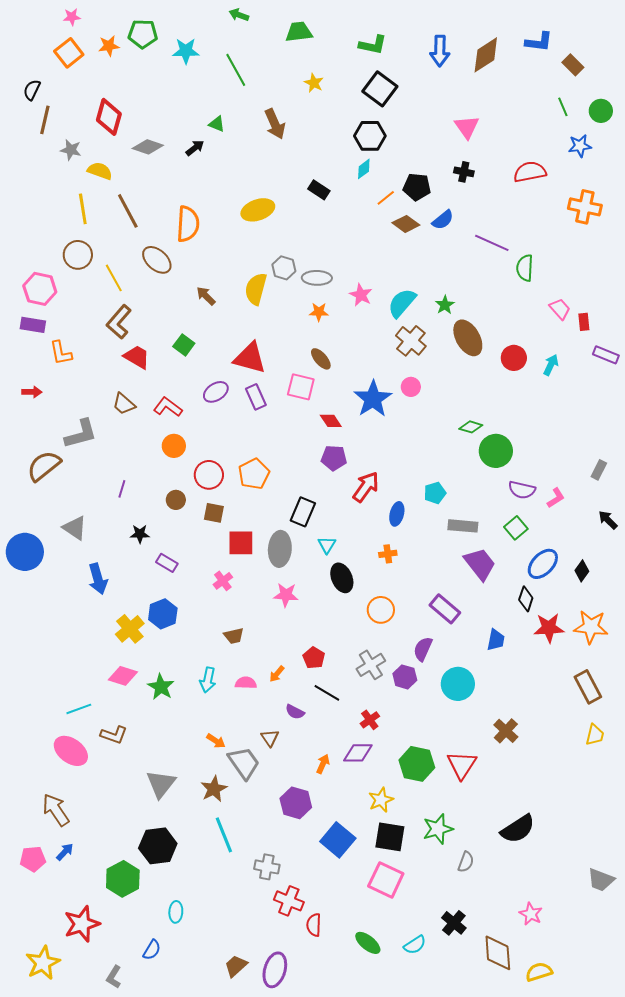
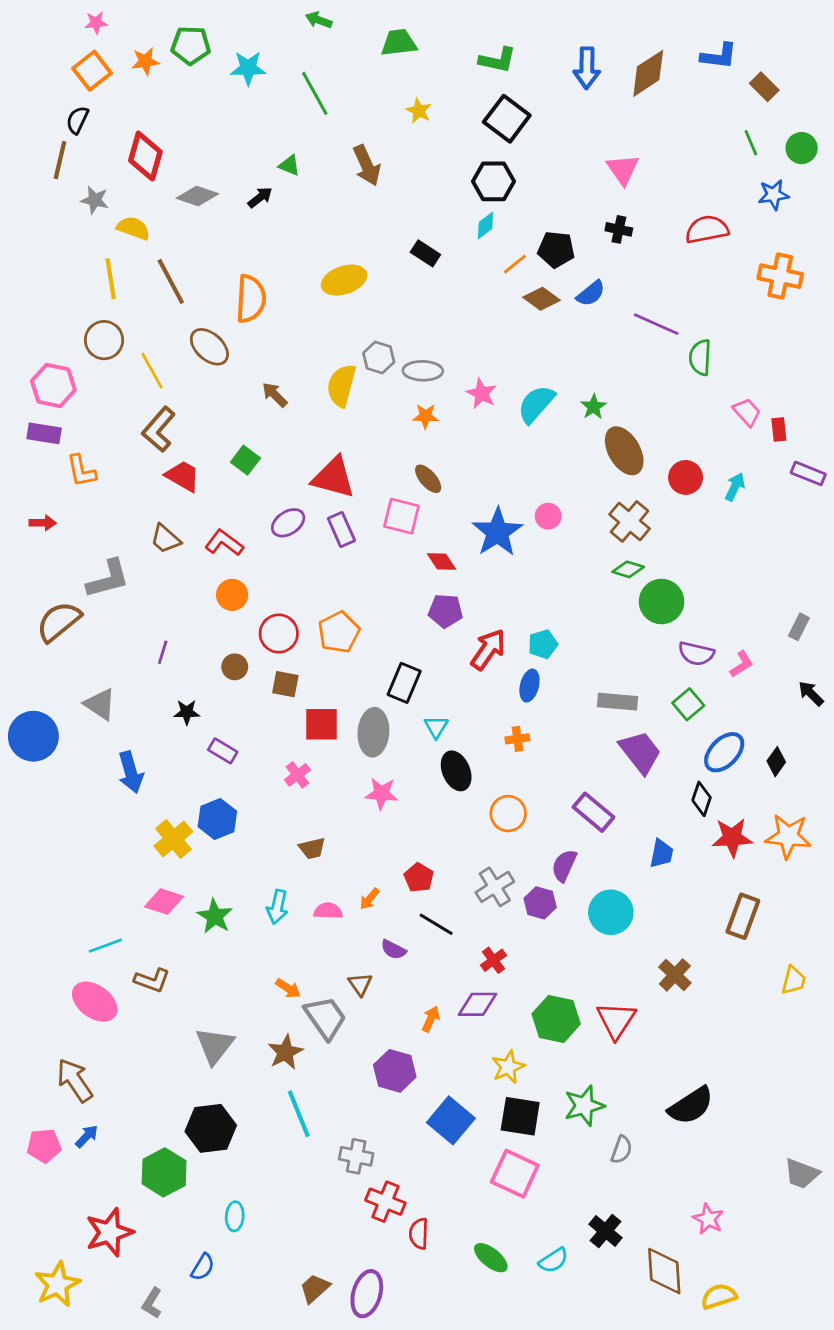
black semicircle: (32, 90) -> (77, 120), moved
brown cross: (411, 341) -> (630, 521), moved
cyan pentagon: (435, 493) -> (543, 644), moved
brown rectangle: (588, 687) -> (743, 916), moved, turned 48

